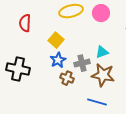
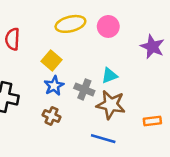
gray cross: (82, 63) -> (84, 89), turned 35
brown cross: (67, 78) -> (52, 116), moved

